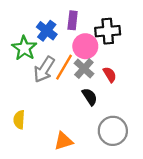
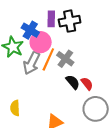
black cross: (108, 31) -> (70, 21), moved
pink circle: (85, 46) -> (41, 42), moved
red semicircle: (110, 75) -> (87, 84), moved

